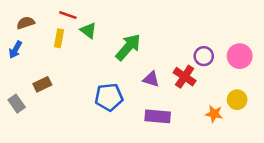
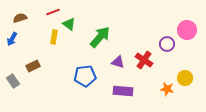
red line: (68, 15) -> (53, 12), turned -40
yellow rectangle: (59, 38) -> (54, 37), moved
purple circle: (204, 56) -> (167, 44), moved
pink circle: (240, 56) -> (187, 30), moved

